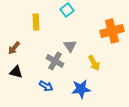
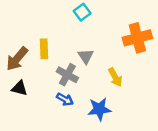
yellow rectangle: (36, 22) -> (44, 49), moved
brown arrow: (14, 48) -> (17, 59), size x1.5
blue arrow: (46, 86) -> (65, 99), moved

